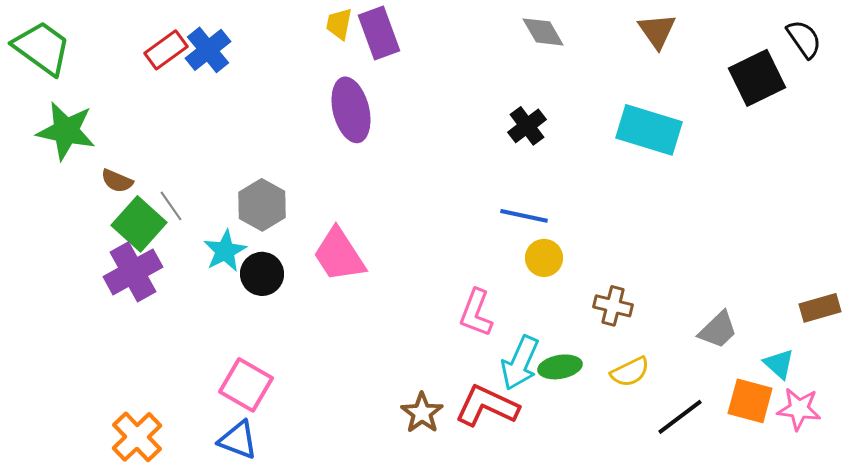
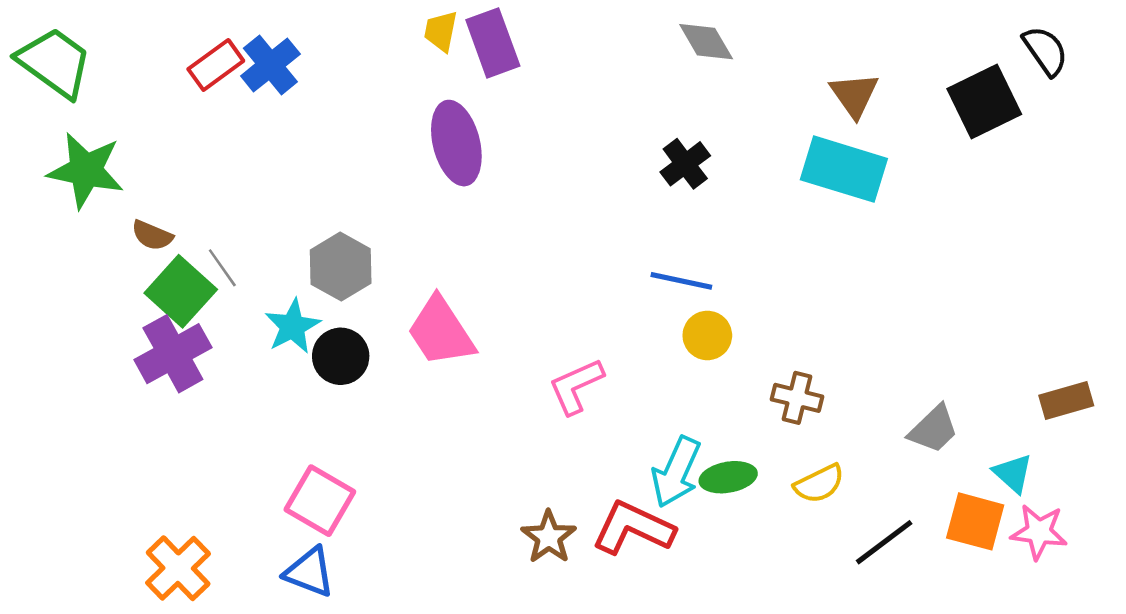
brown triangle: (657, 31) -> (854, 95), moved
pink L-shape: (476, 313) -> (576, 386), moved, turned 45

